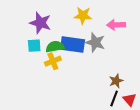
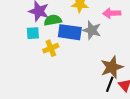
green semicircle: (55, 47) -> (53, 20), moved
brown star: (116, 81) -> (112, 67), size x1.6

